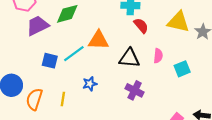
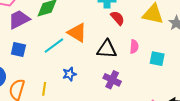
orange triangle: (98, 40) -> (77, 33), turned 30
blue square: (50, 61) -> (18, 49), moved
cyan square: (182, 69) -> (157, 59), turned 35

